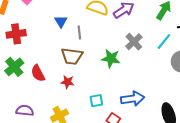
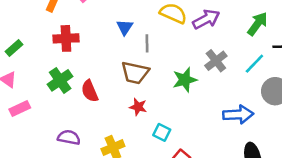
green star: (111, 58) -> (185, 80), turned -30
red star: (67, 82) -> (138, 107), moved
blue arrow: (133, 99) -> (238, 115), moved
cyan square: (96, 101) -> (162, 132), turned 32

